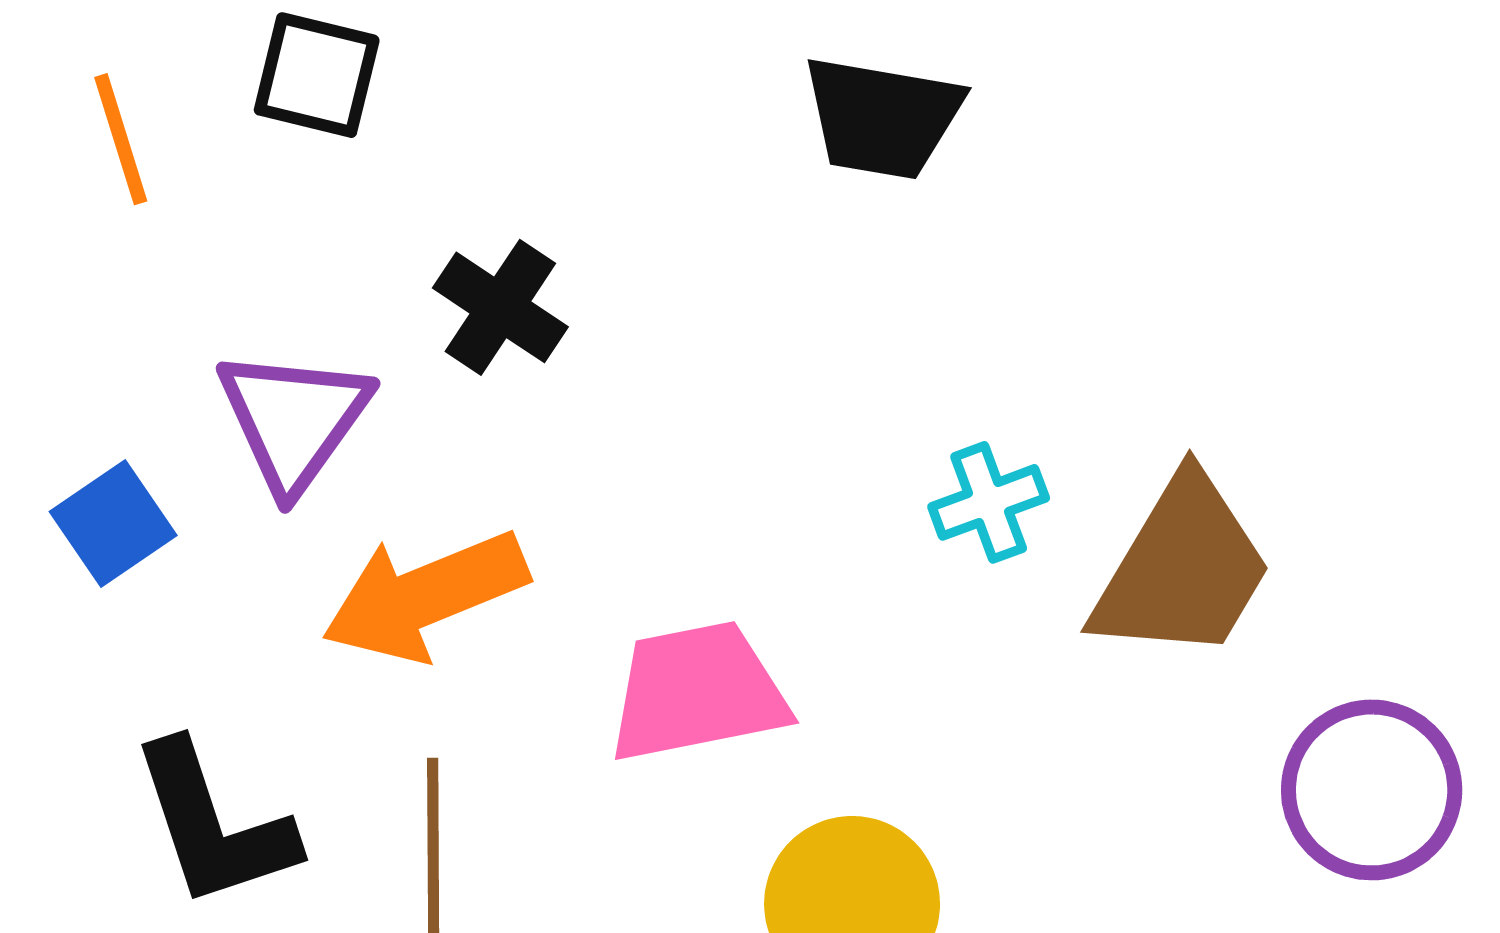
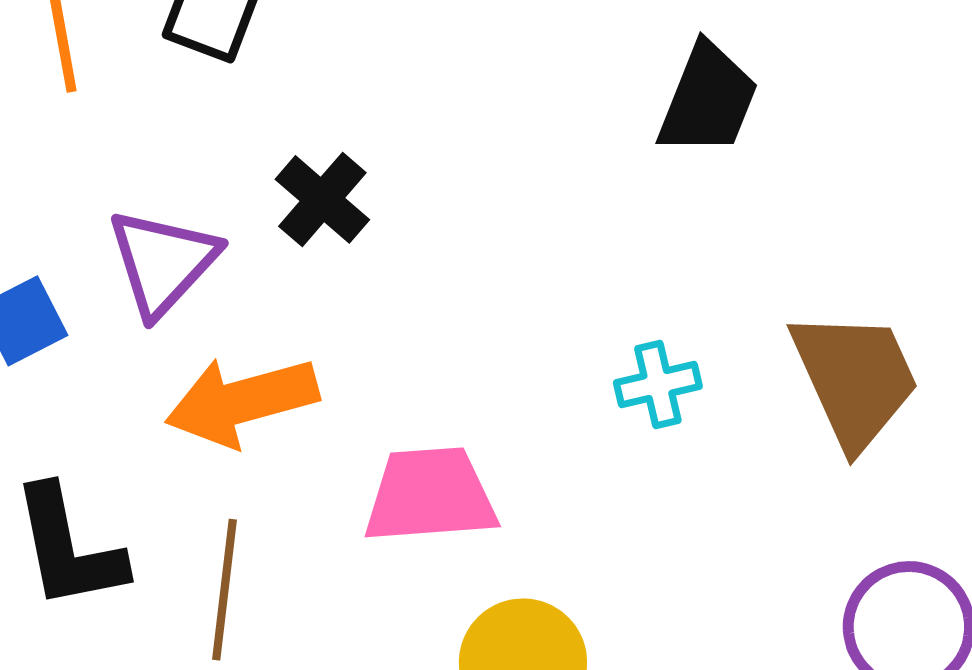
black trapezoid: (882, 117) -> (708, 99), moved, turned -85
brown trapezoid: (1182, 569) -> (855, 379), moved, turned -62

